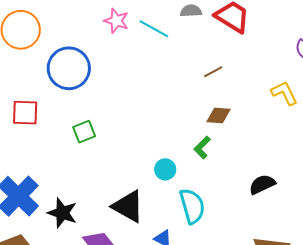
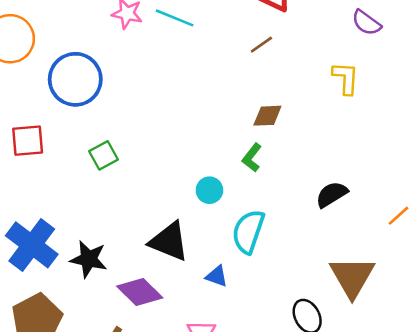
brown line: (213, 72) -> (261, 45), moved
yellow L-shape: (284, 93) -> (346, 78), turned 36
cyan semicircle: (192, 206) -> (248, 232), turned -138

